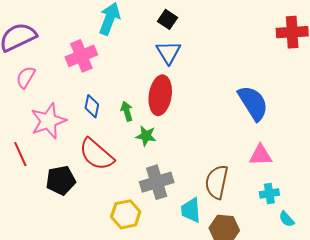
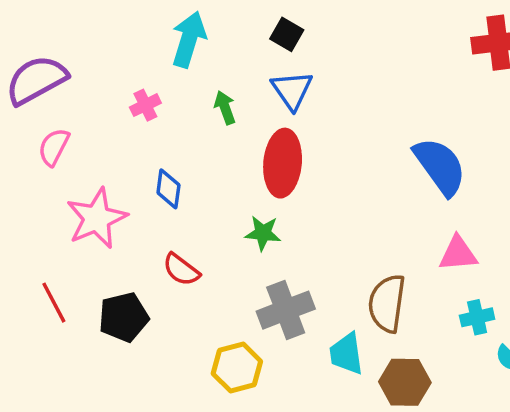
pink cross: (81, 56) -> (145, 105), size x0.6
green arrow: (127, 111) -> (225, 108), moved
red line: (20, 154) -> (54, 303), moved
red semicircle: (96, 154) -> (181, 270), size x0.6

